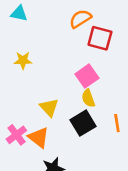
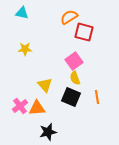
black square: (83, 123) -> (71, 97), turned -36
orange triangle: (39, 137) -> (37, 108), turned -42

